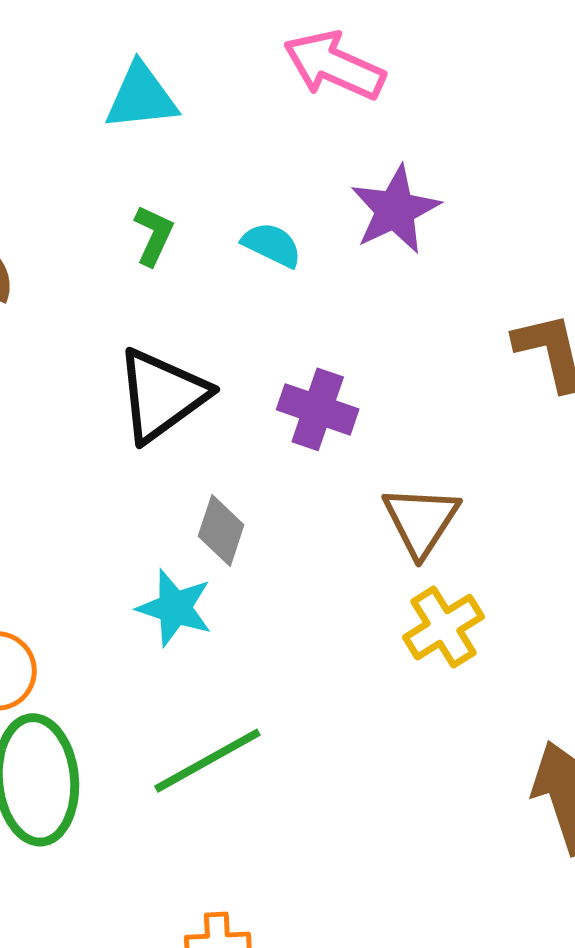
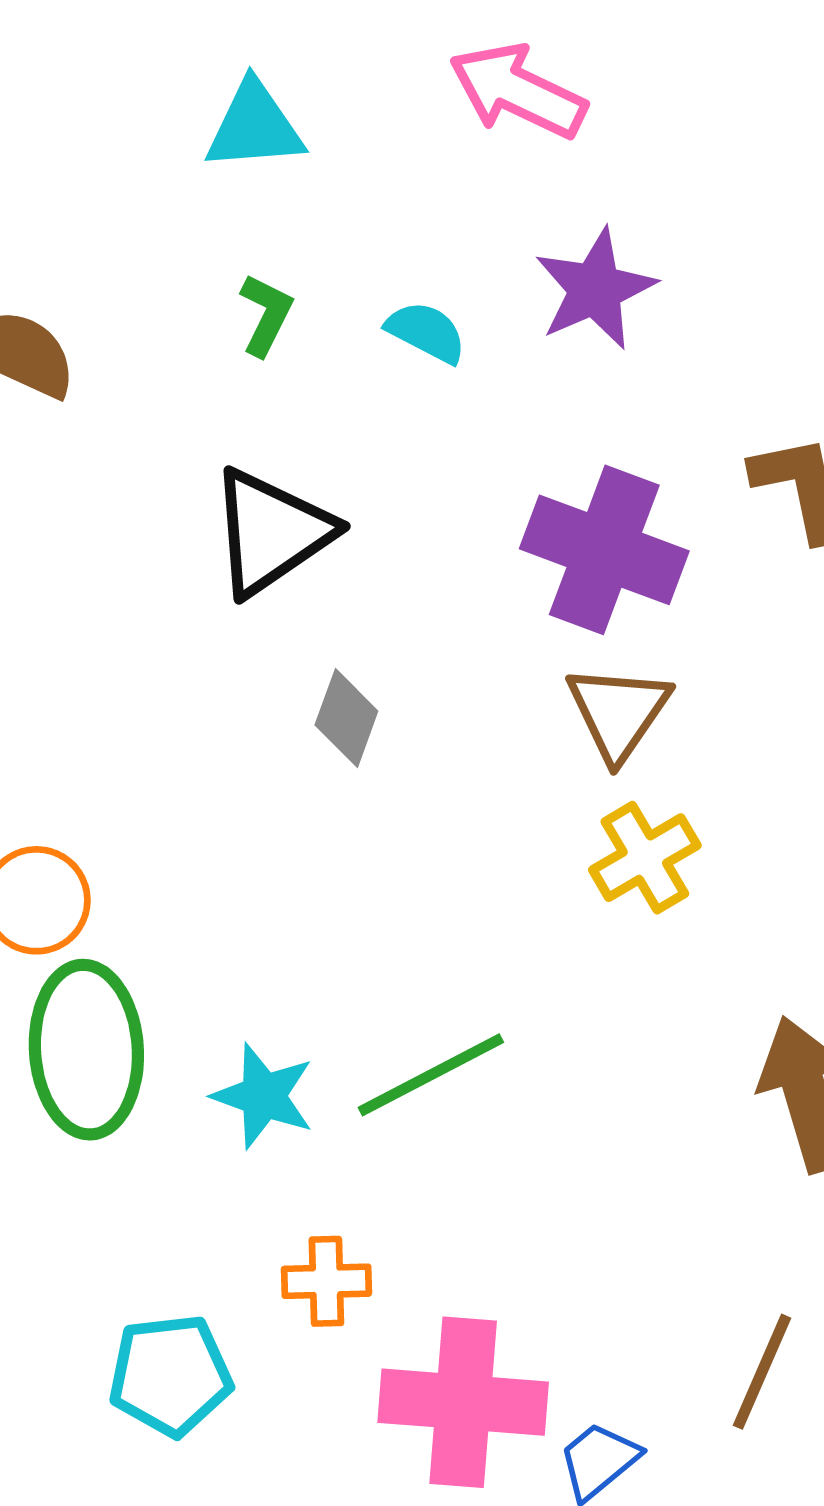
purple cross: (318, 409) -> (604, 550), moved, size x1.5
cyan star: (175, 608) -> (263, 1096), moved
green line: (207, 761) -> (431, 1075), moved

